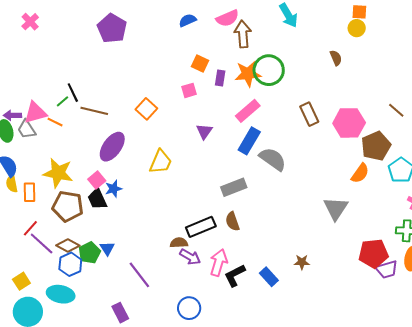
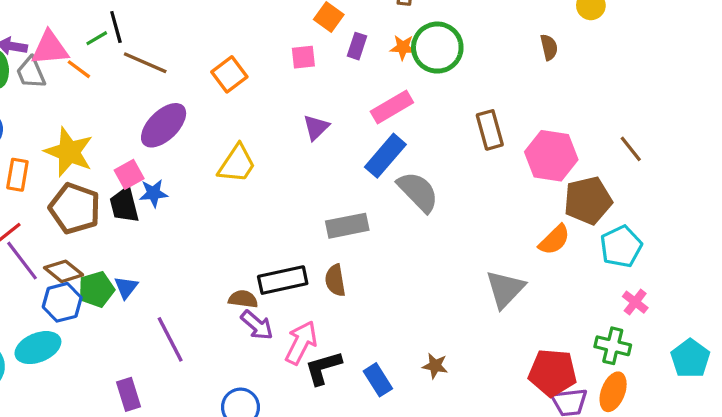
orange star: (248, 74) -> (403, 47), size x0.6
cyan ellipse: (61, 294) -> (38, 348), turned -44

